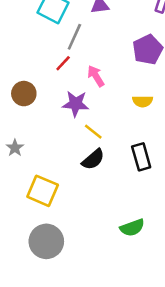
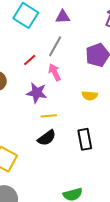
gray line: (74, 37) -> (55, 46), moved
yellow line: (93, 132) -> (49, 116), turned -49

